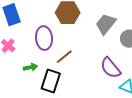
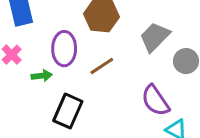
brown line: (64, 57) -> (102, 66), moved
green arrow: (30, 67) -> (42, 76), moved

